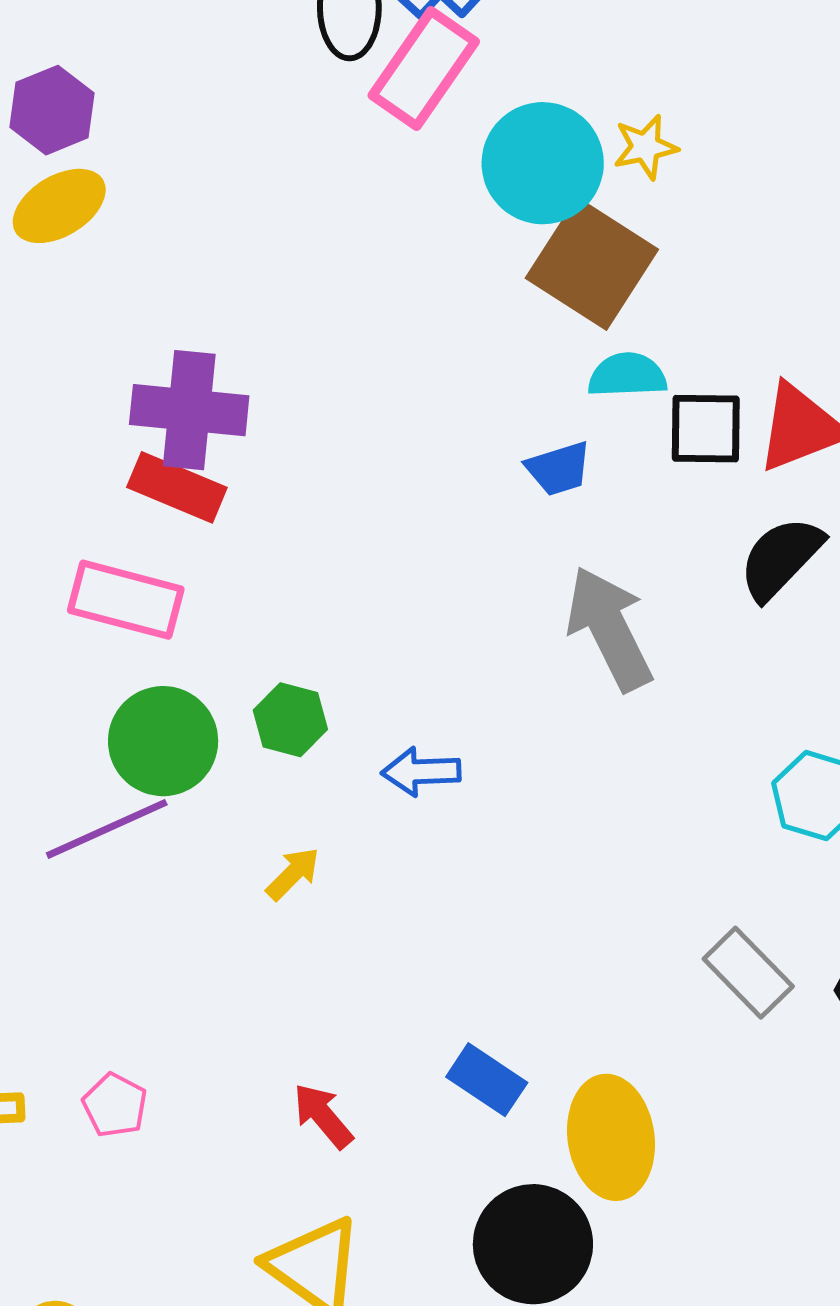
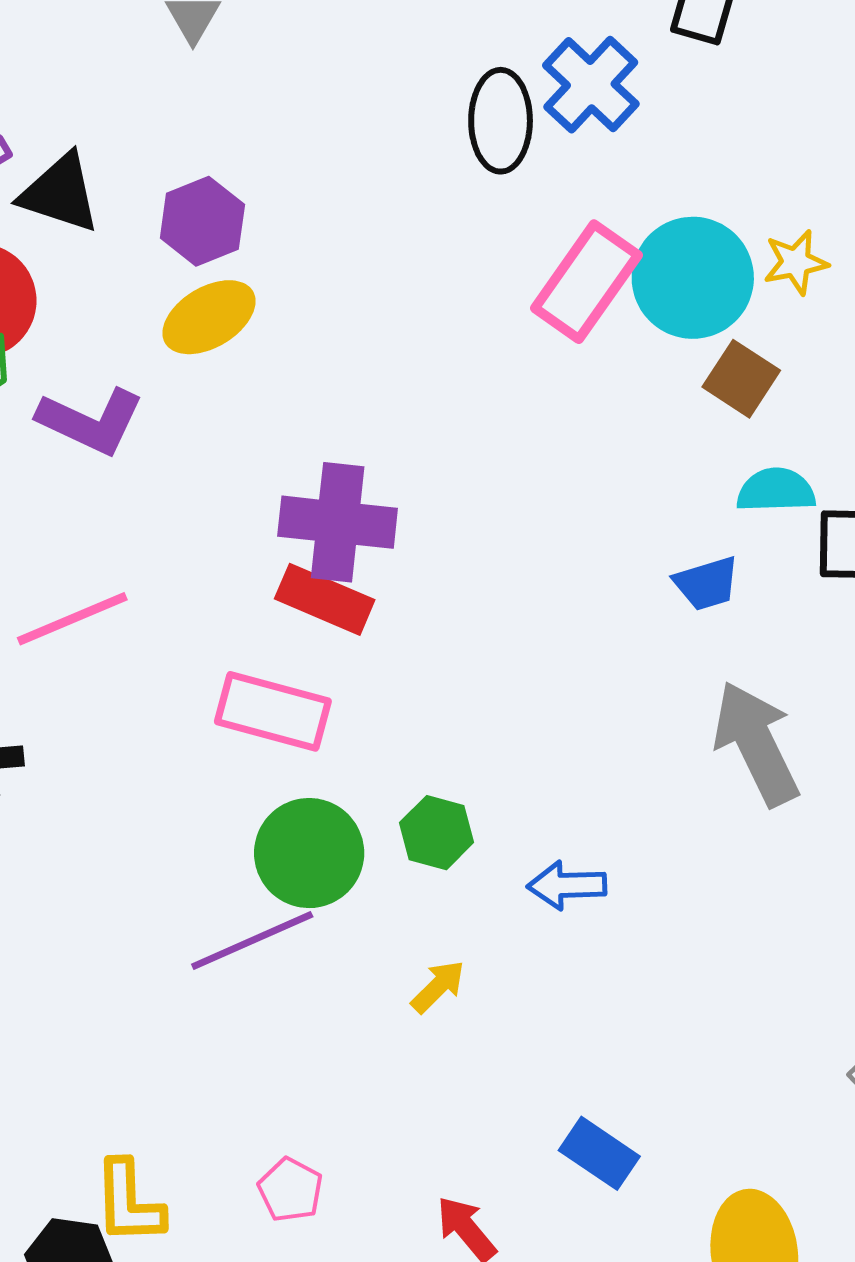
pink rectangle: (424, 69) -> (586, 282), moved
brown square: (592, 264) -> (741, 379), size x0.6
blue rectangle: (487, 1080) -> (599, 1153), moved
pink pentagon: (115, 1105) -> (290, 1190), moved

